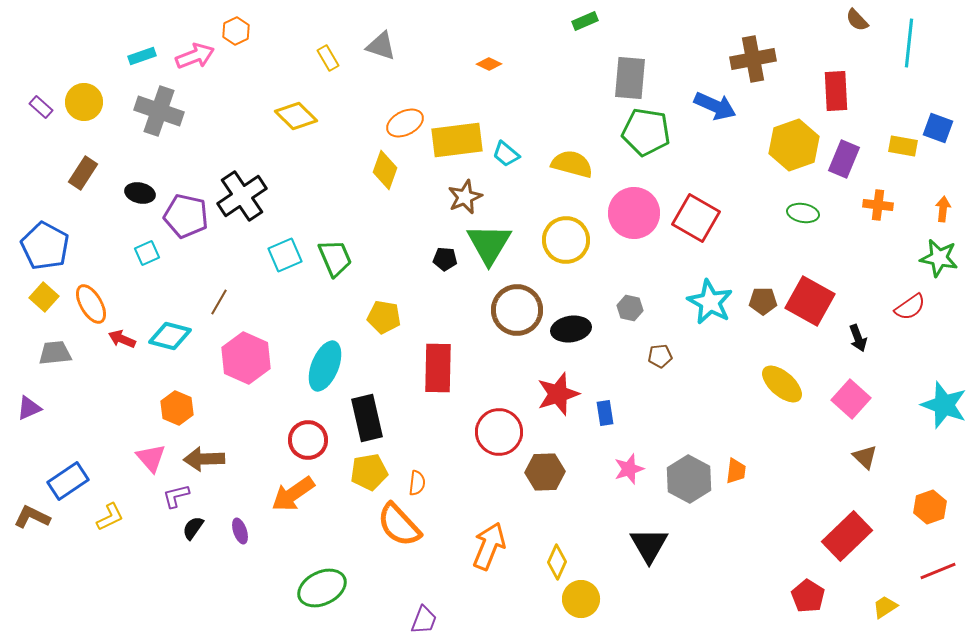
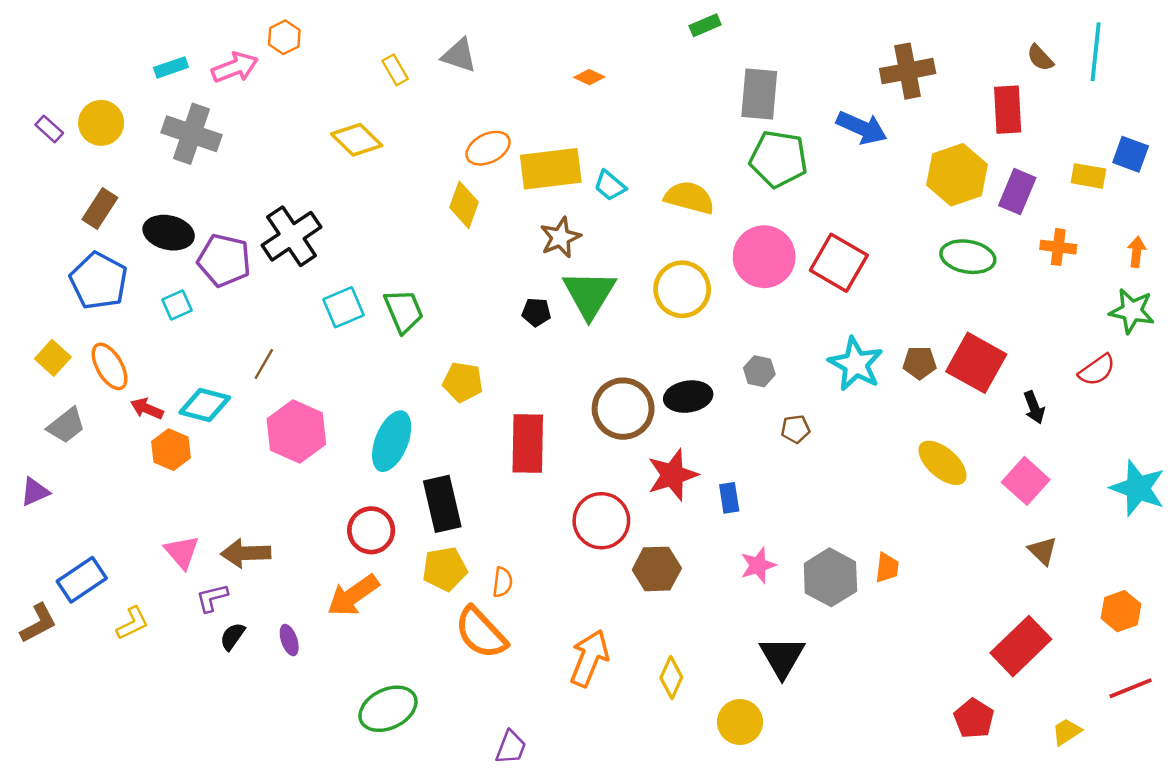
brown semicircle: (857, 20) -> (1040, 58), moved
black ellipse: (140, 193) -> (169, 233), size x1.4
green ellipse: (803, 213) -> (968, 257), size x1.4
blue pentagon: (45, 246) -> (99, 281), moved
brown circle: (517, 310) -> (623, 409), moved
gray trapezoid: (55, 353) -> (66, 425), turned 148
orange hexagon: (177, 408) -> (171, 450), moved
brown L-shape: (32, 517) -> (38, 623), turned 126
yellow circle: (581, 599) -> (740, 722), moved

